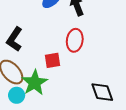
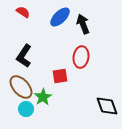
green star: (35, 83) -> (43, 97), size x0.7

